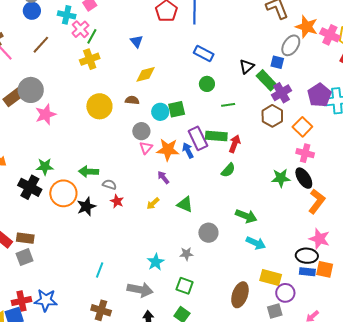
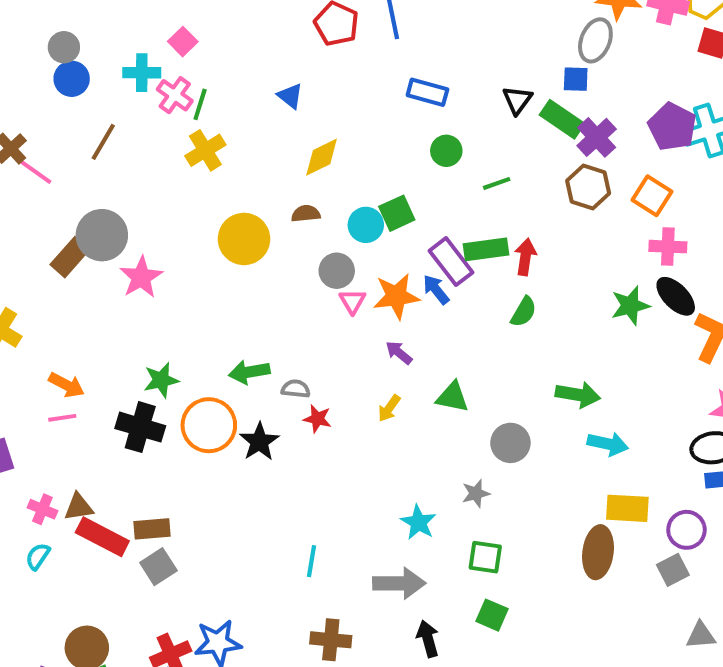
yellow rectangle: (271, 277) -> (627, 508), moved

